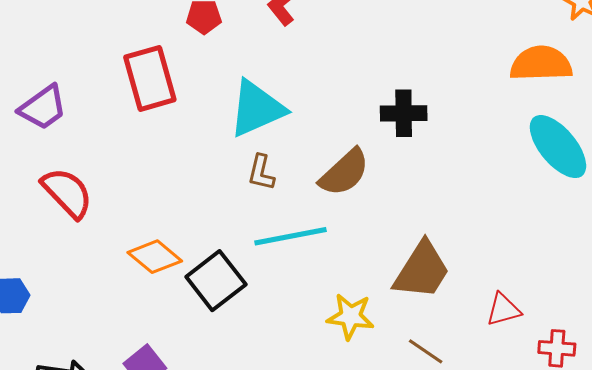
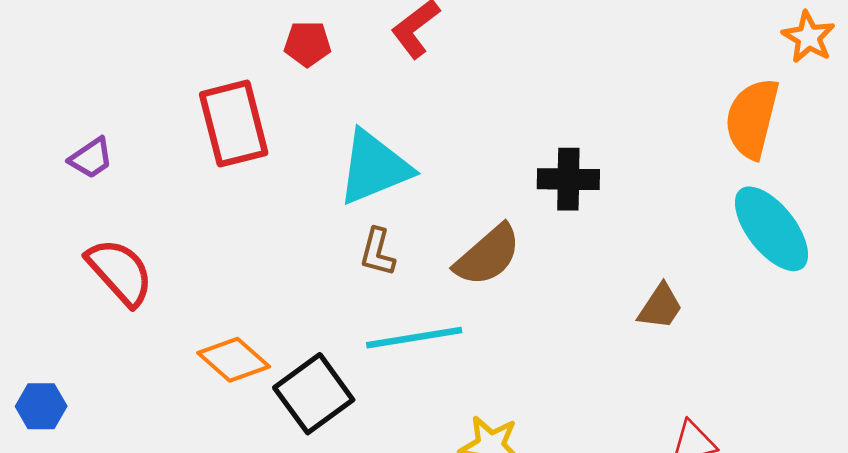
orange semicircle: (541, 64) -> (752, 118), turned -76
purple trapezoid: (43, 107) -> (91, 158), size x0.7
brown trapezoid: (422, 270) -> (660, 307), moved, size x0.6

